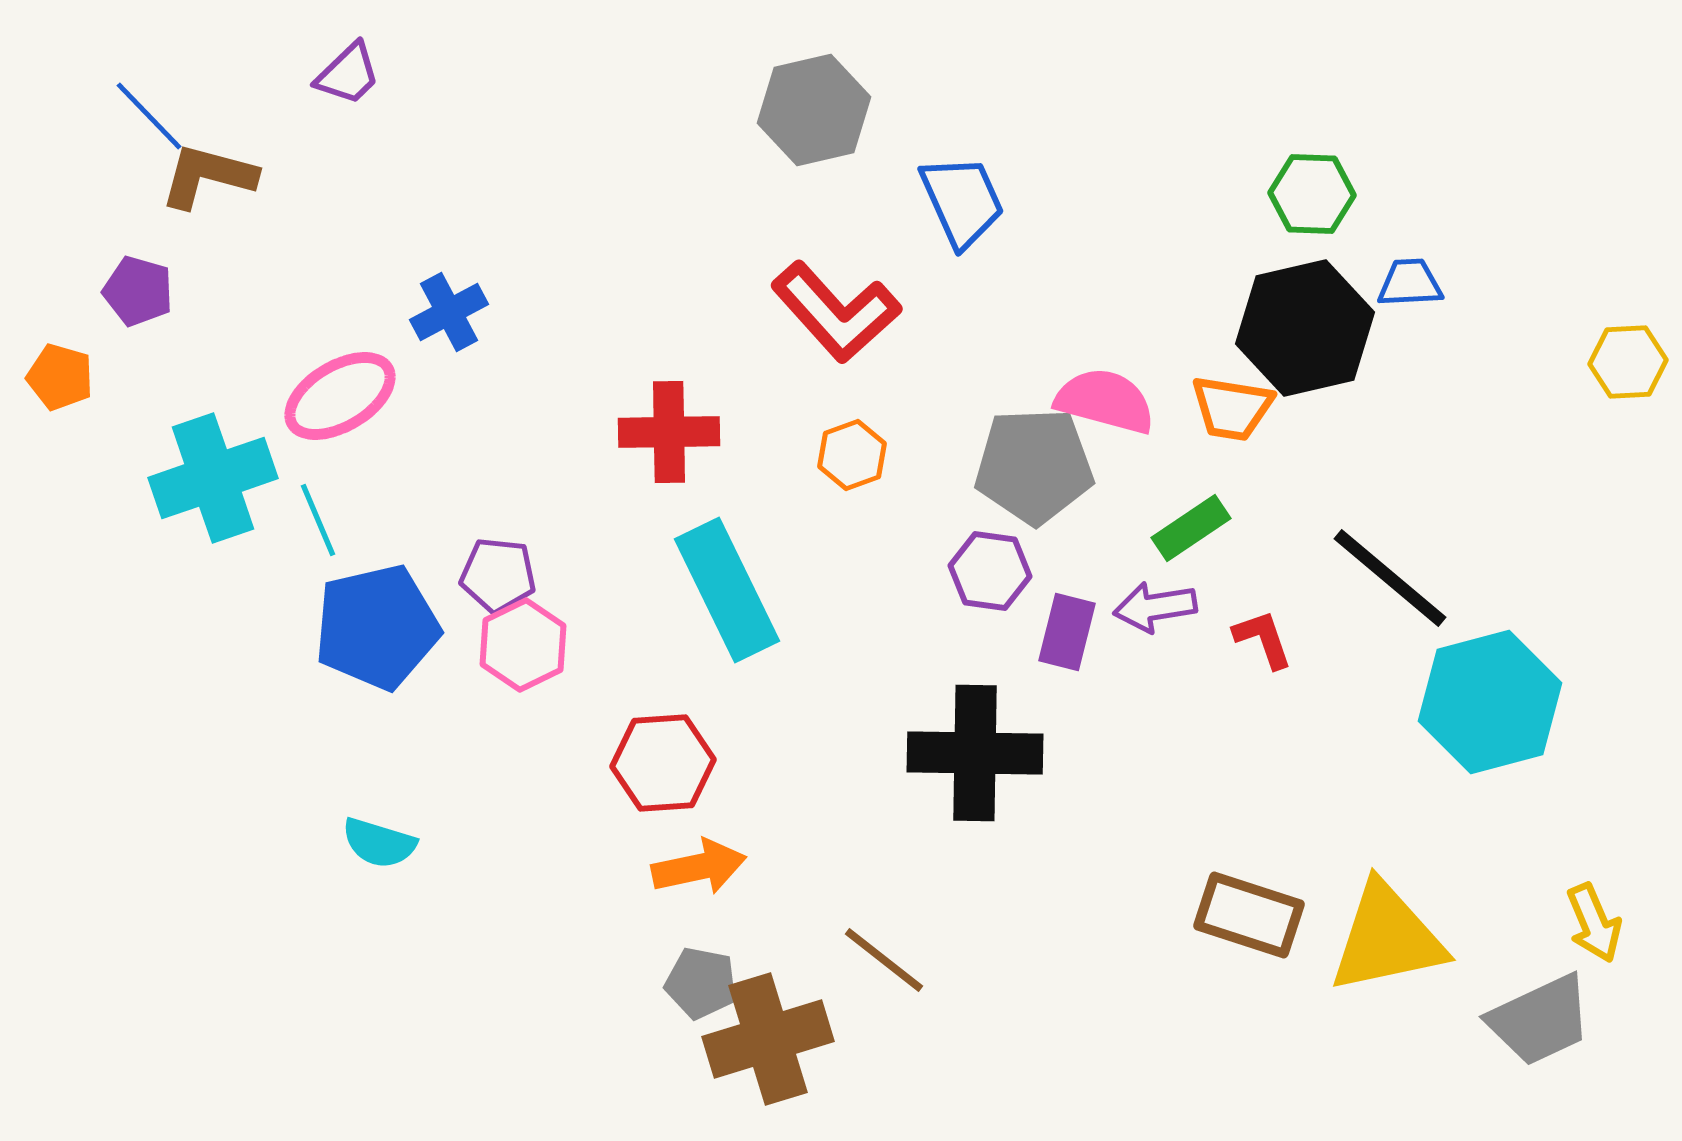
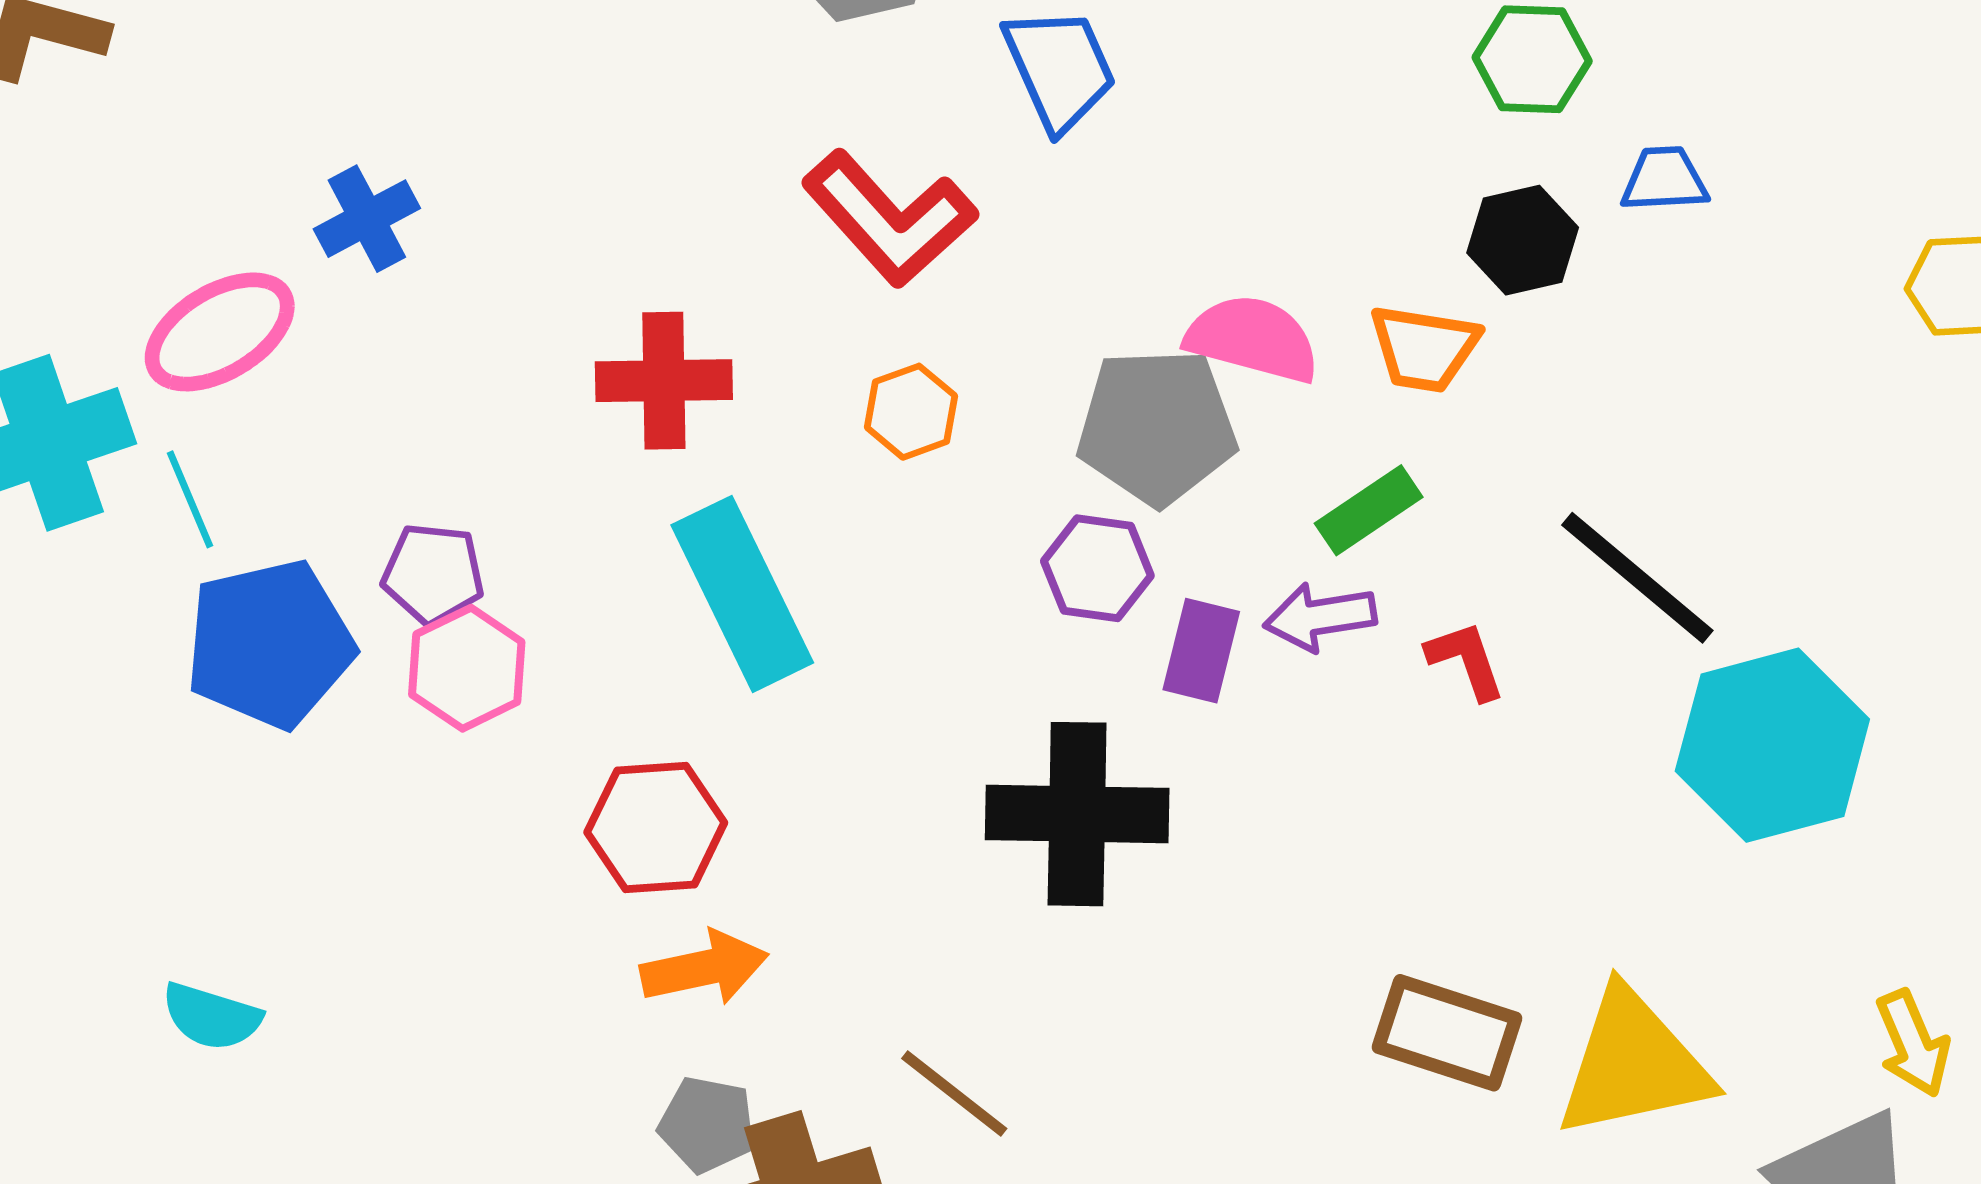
black hexagon: (1305, 328) -> (1523, 240), size x0.6
cyan semicircle: (379, 843) -> (212, 1017), moved

